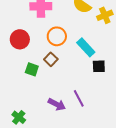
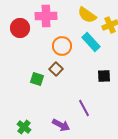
red circle: (20, 39) -> (20, 28), moved
cyan rectangle: (86, 47) -> (91, 42), moved
purple arrow: (57, 104) -> (61, 125), moved

